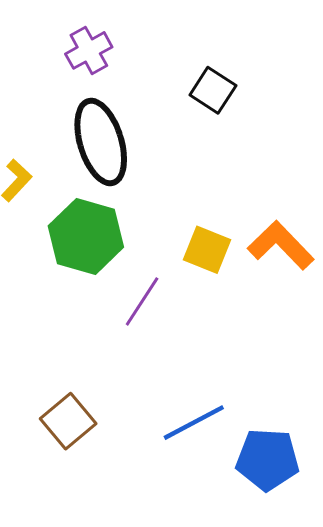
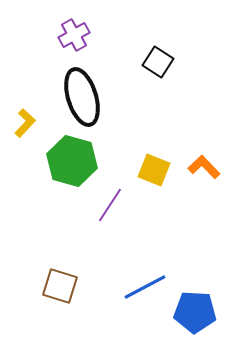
orange L-shape: (281, 245) -> (204, 167), size x0.7
brown square: (68, 421) -> (60, 286), turned -33

